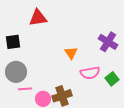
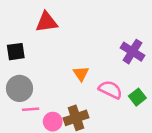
orange triangle: (71, 53) -> (81, 74), moved
pink semicircle: (90, 73) -> (110, 90), turned -144

